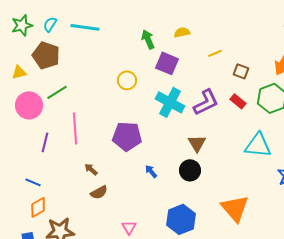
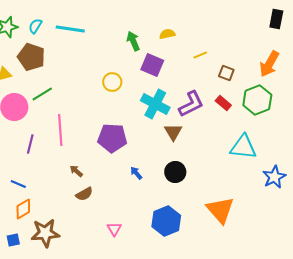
brown triangle: (197, 143) -> (173, 132), moved

